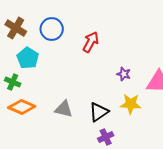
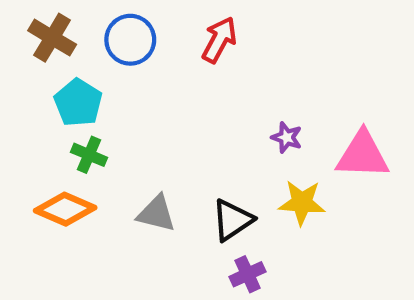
red arrow: (91, 42) -> (219, 40), moved
green cross: (13, 82) -> (89, 155), moved

